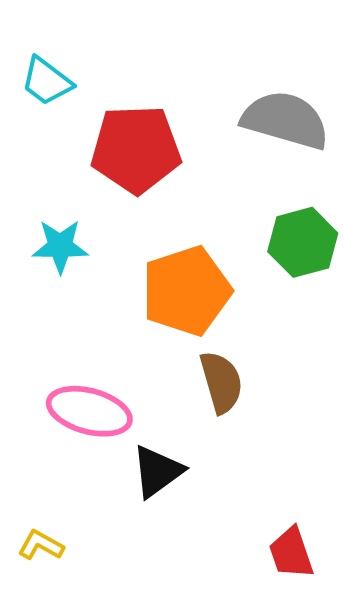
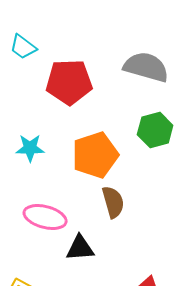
cyan star: (60, 246) -> (30, 148), moved
black triangle: (157, 471) -> (80, 248), turned 32

